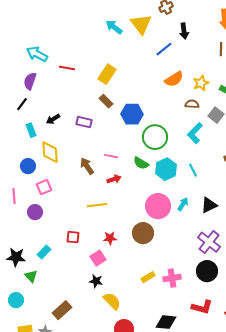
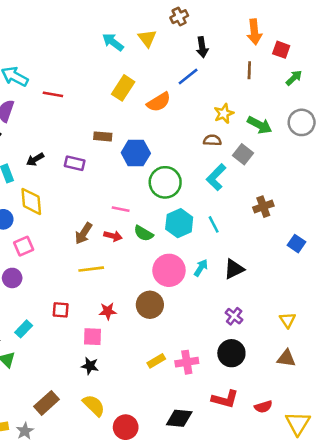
yellow triangle: (141, 24) -> (147, 38), size x0.7
blue line: (164, 49) -> (188, 77), moved
yellow rectangle: (107, 74) -> (123, 88), moved
orange semicircle: (174, 79) -> (159, 102), moved
brown rectangle: (106, 101) -> (103, 136), turned -40
pink line: (111, 156) -> (121, 209), moved
green semicircle: (141, 163) -> (143, 233), moved
brown arrow: (87, 166) -> (84, 233), moved, turned -114
red arrow: (114, 179) -> (113, 236), turned 32
purple cross: (209, 242) -> (234, 316), size x0.6
pink square: (98, 258) -> (92, 337), turned 35
yellow semicircle: (112, 301) -> (94, 405), moved

